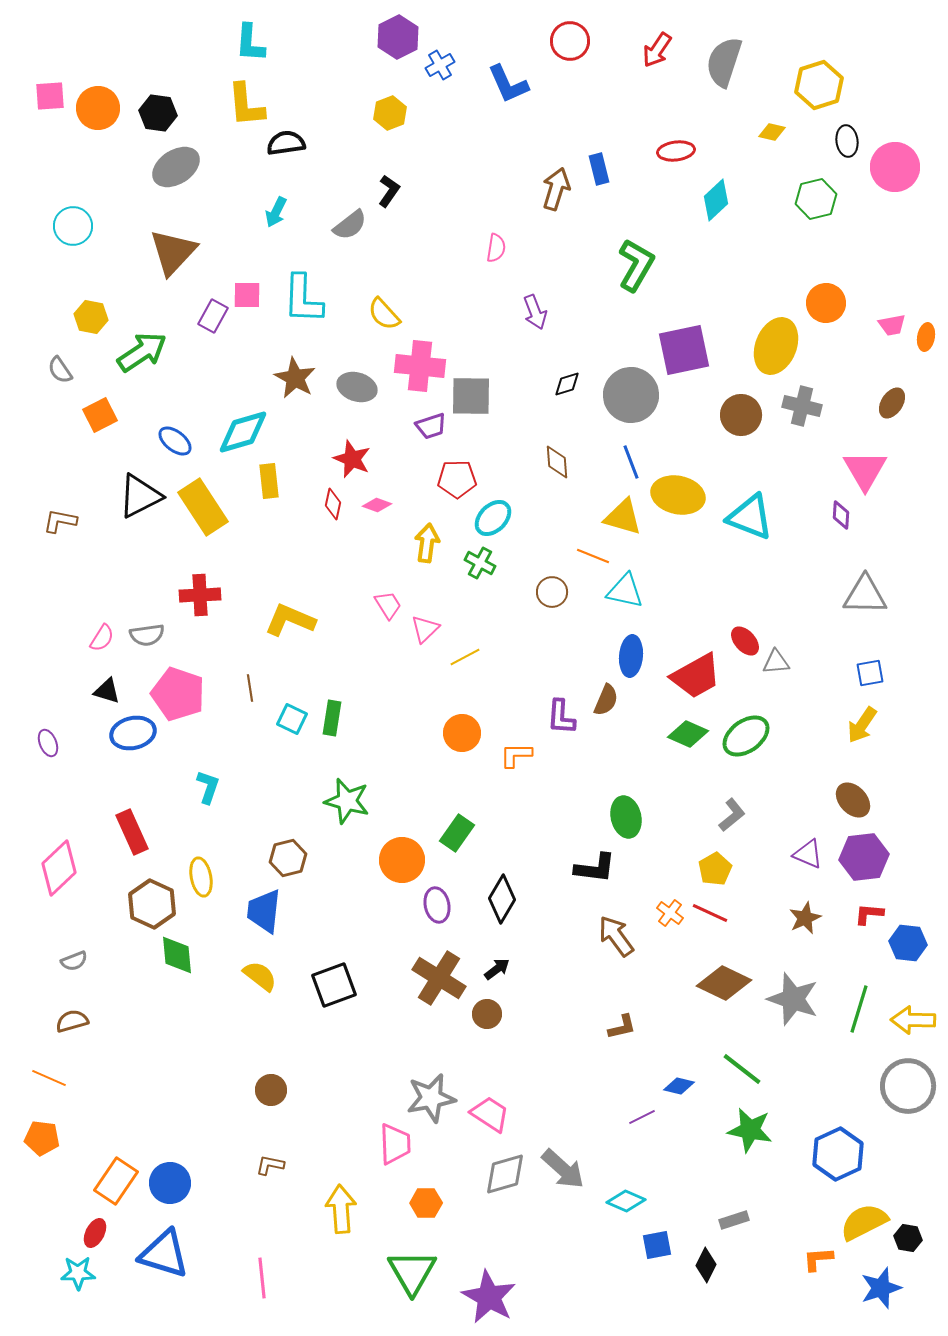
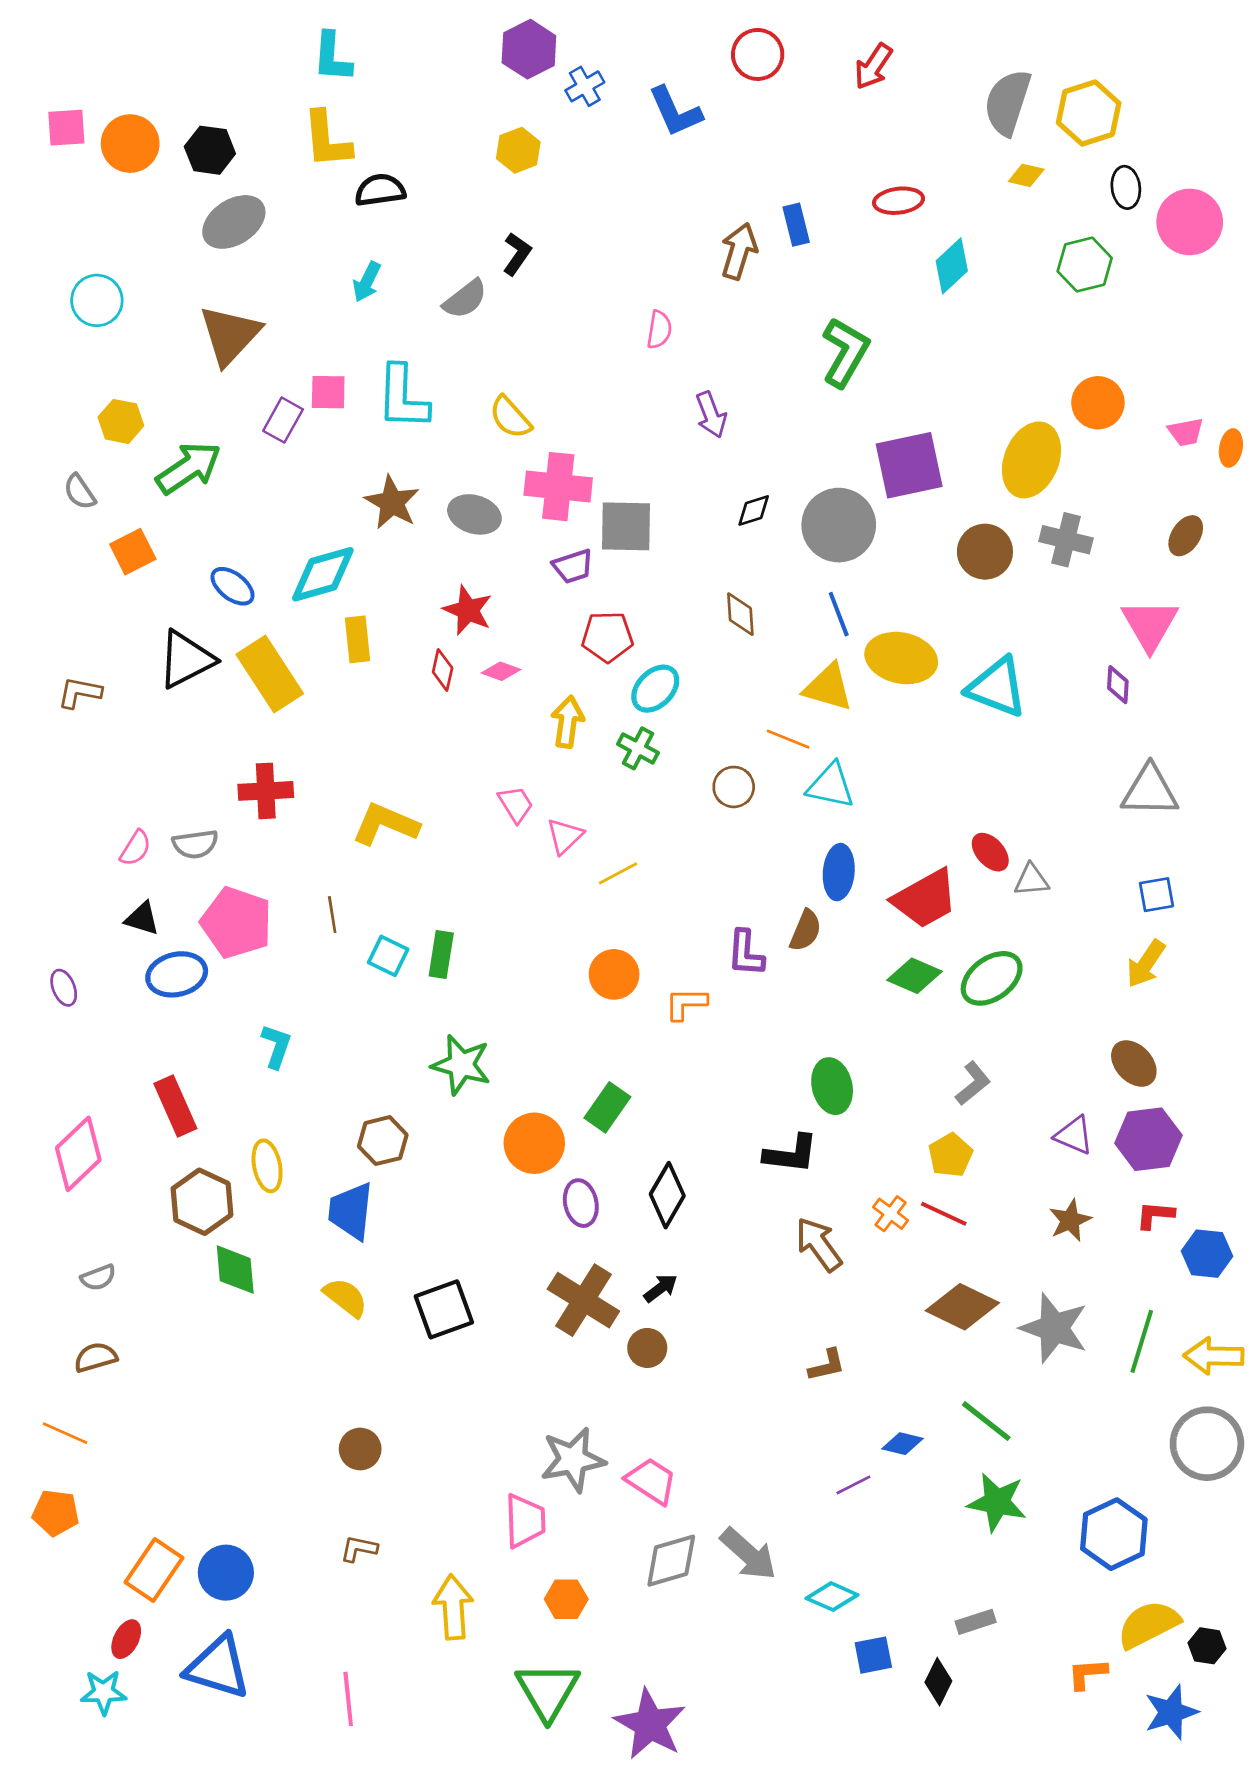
gray semicircle: (724, 62) -> (1008, 102), moved

